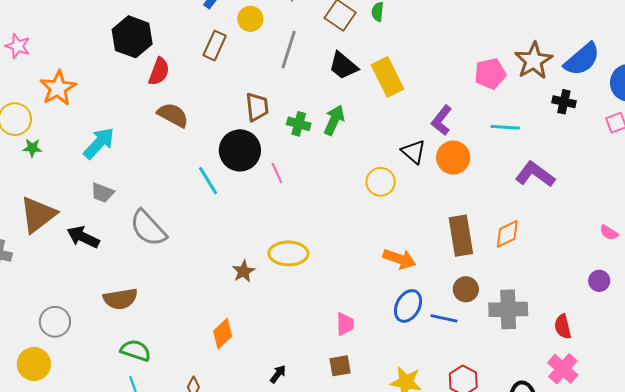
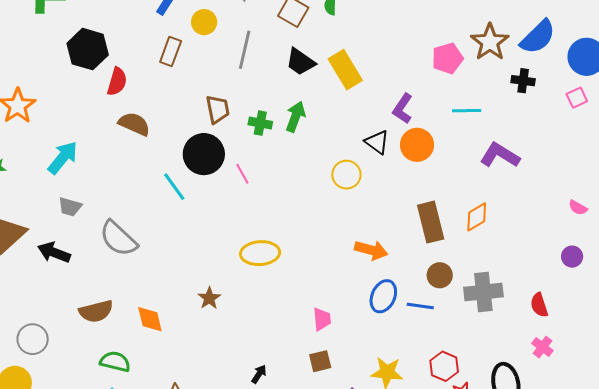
brown star: (244, 271) -> (209, 298), moved
orange diamond: (223, 334) -> (150, 319), moved, turned -56
pink cross: (563, 369) -> (542, 347), size x0.7

